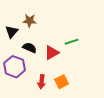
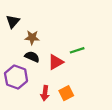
brown star: (30, 21) -> (32, 37), moved
black triangle: (12, 32) -> (13, 21), moved

